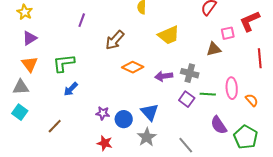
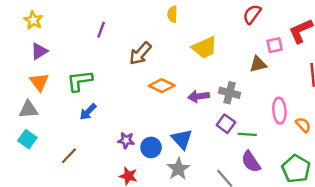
green line: (208, 94) -> (247, 134), moved
purple semicircle: (219, 125) -> (251, 162), moved

